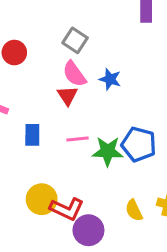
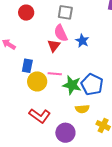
gray square: (75, 40) -> (65, 12), turned -35
yellow circle: (42, 199) -> (37, 81), moved
yellow semicircle: (134, 210) -> (82, 109), moved, turned -80
purple circle: (88, 230) -> (65, 133), moved

